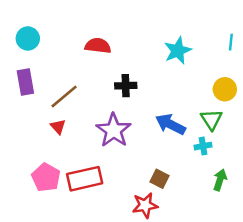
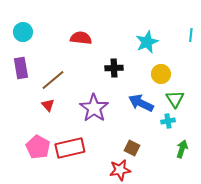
black cross: (126, 86) -> (114, 68), moved
yellow circle: (225, 89) -> (161, 74), moved

